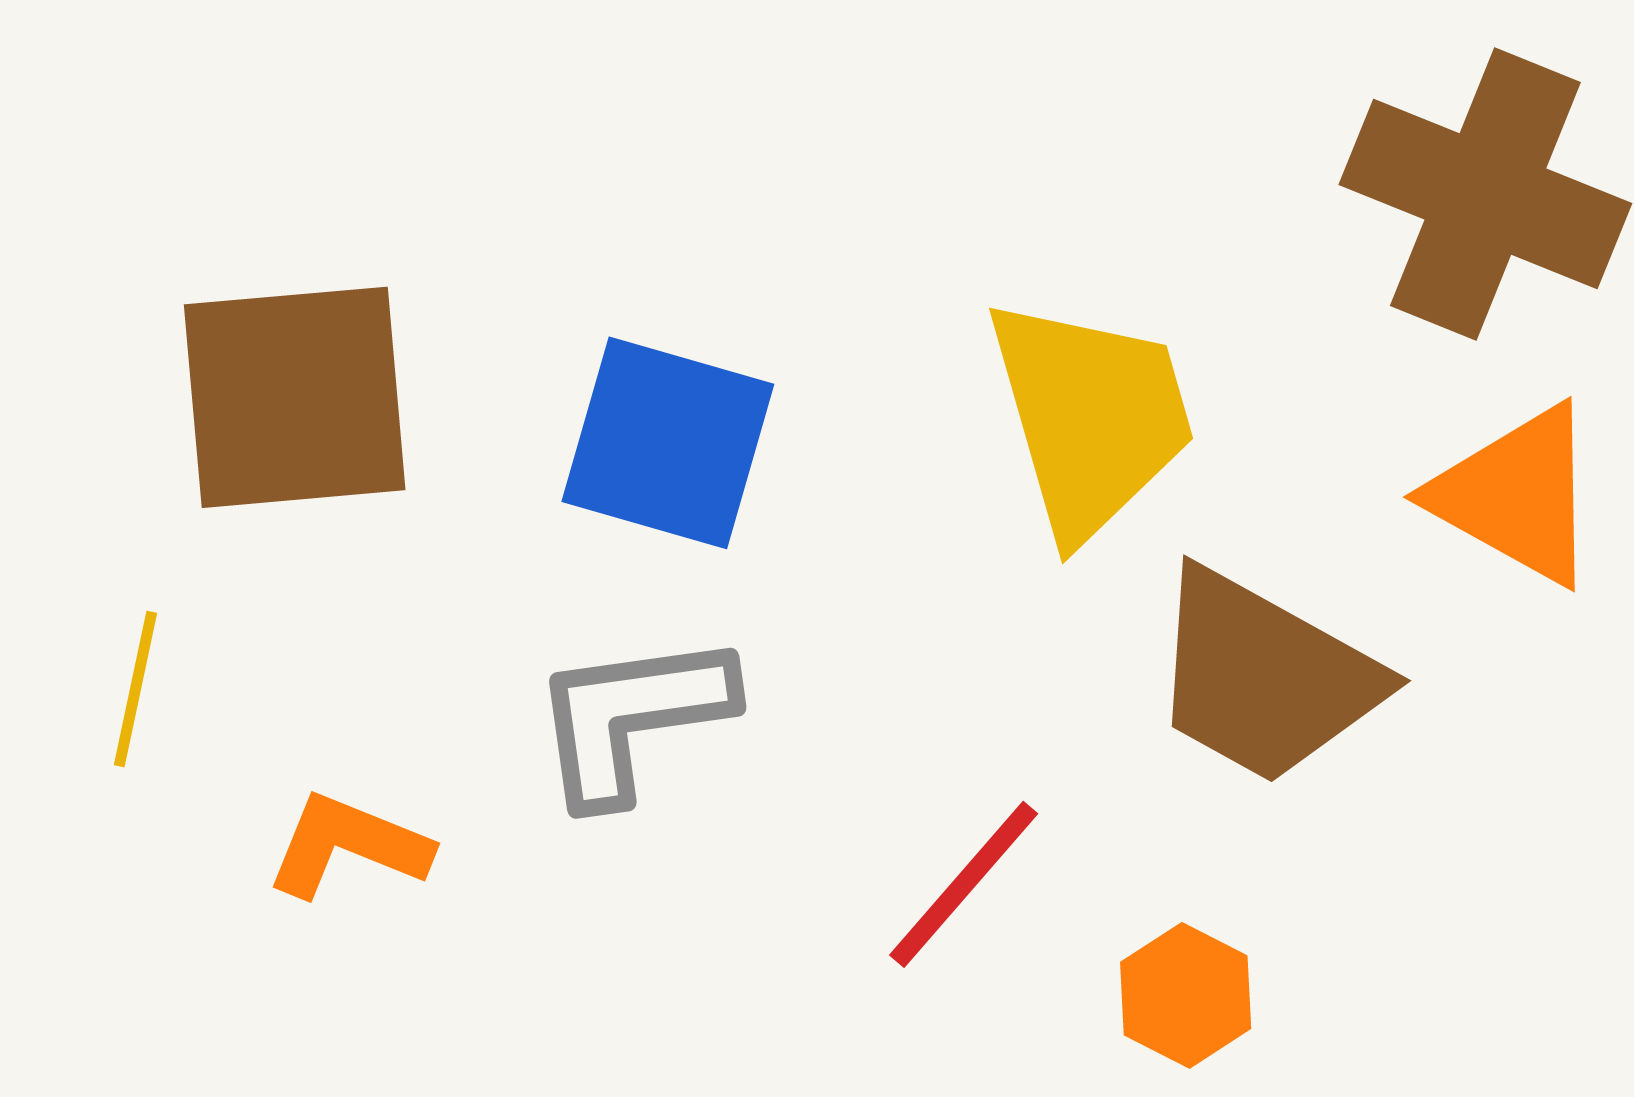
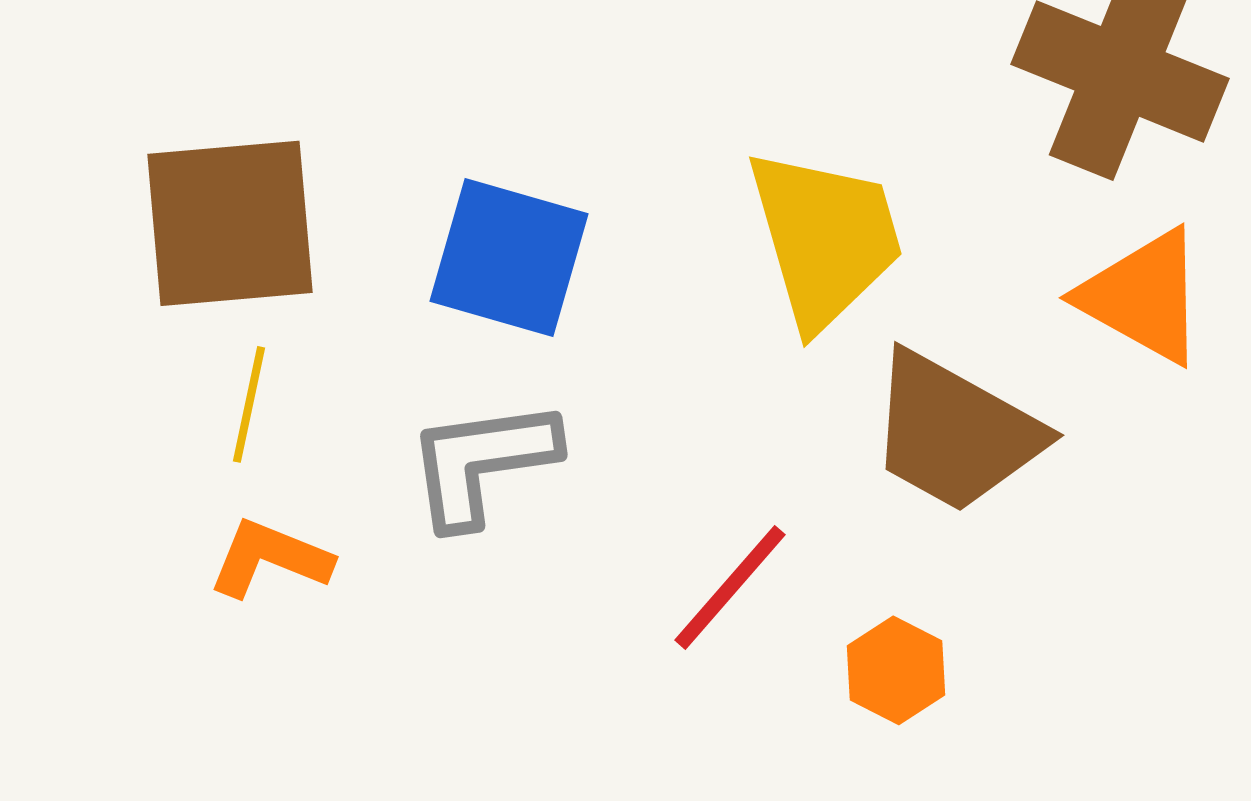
yellow line: (135, 689) -> (249, 404), moved

